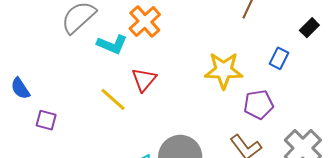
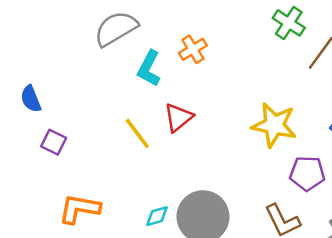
orange cross: (145, 22) -> (193, 49), size x0.7
cyan L-shape: (112, 44) -> (149, 68), turned 84

